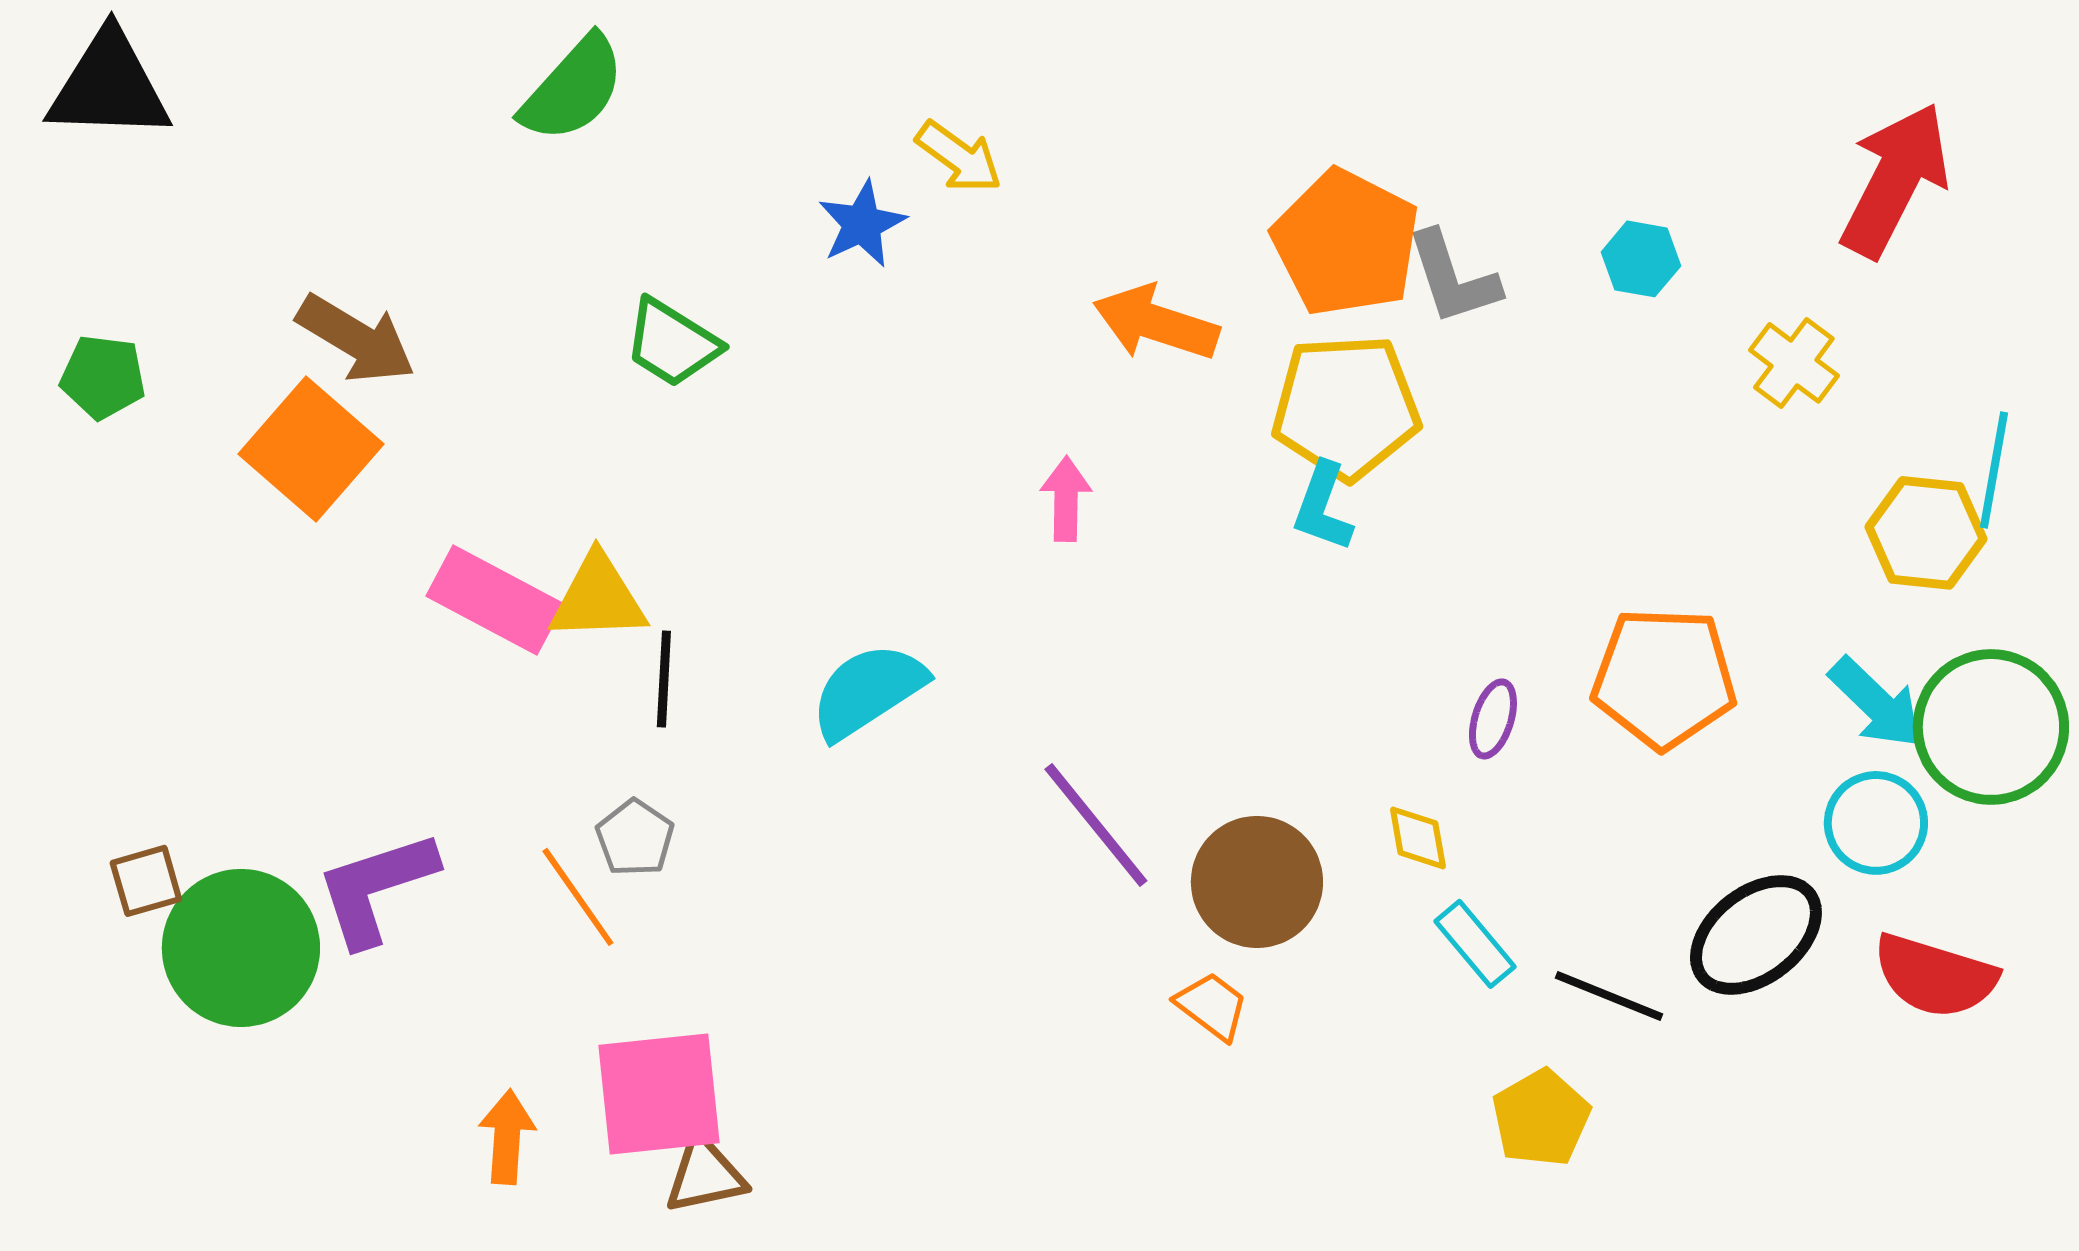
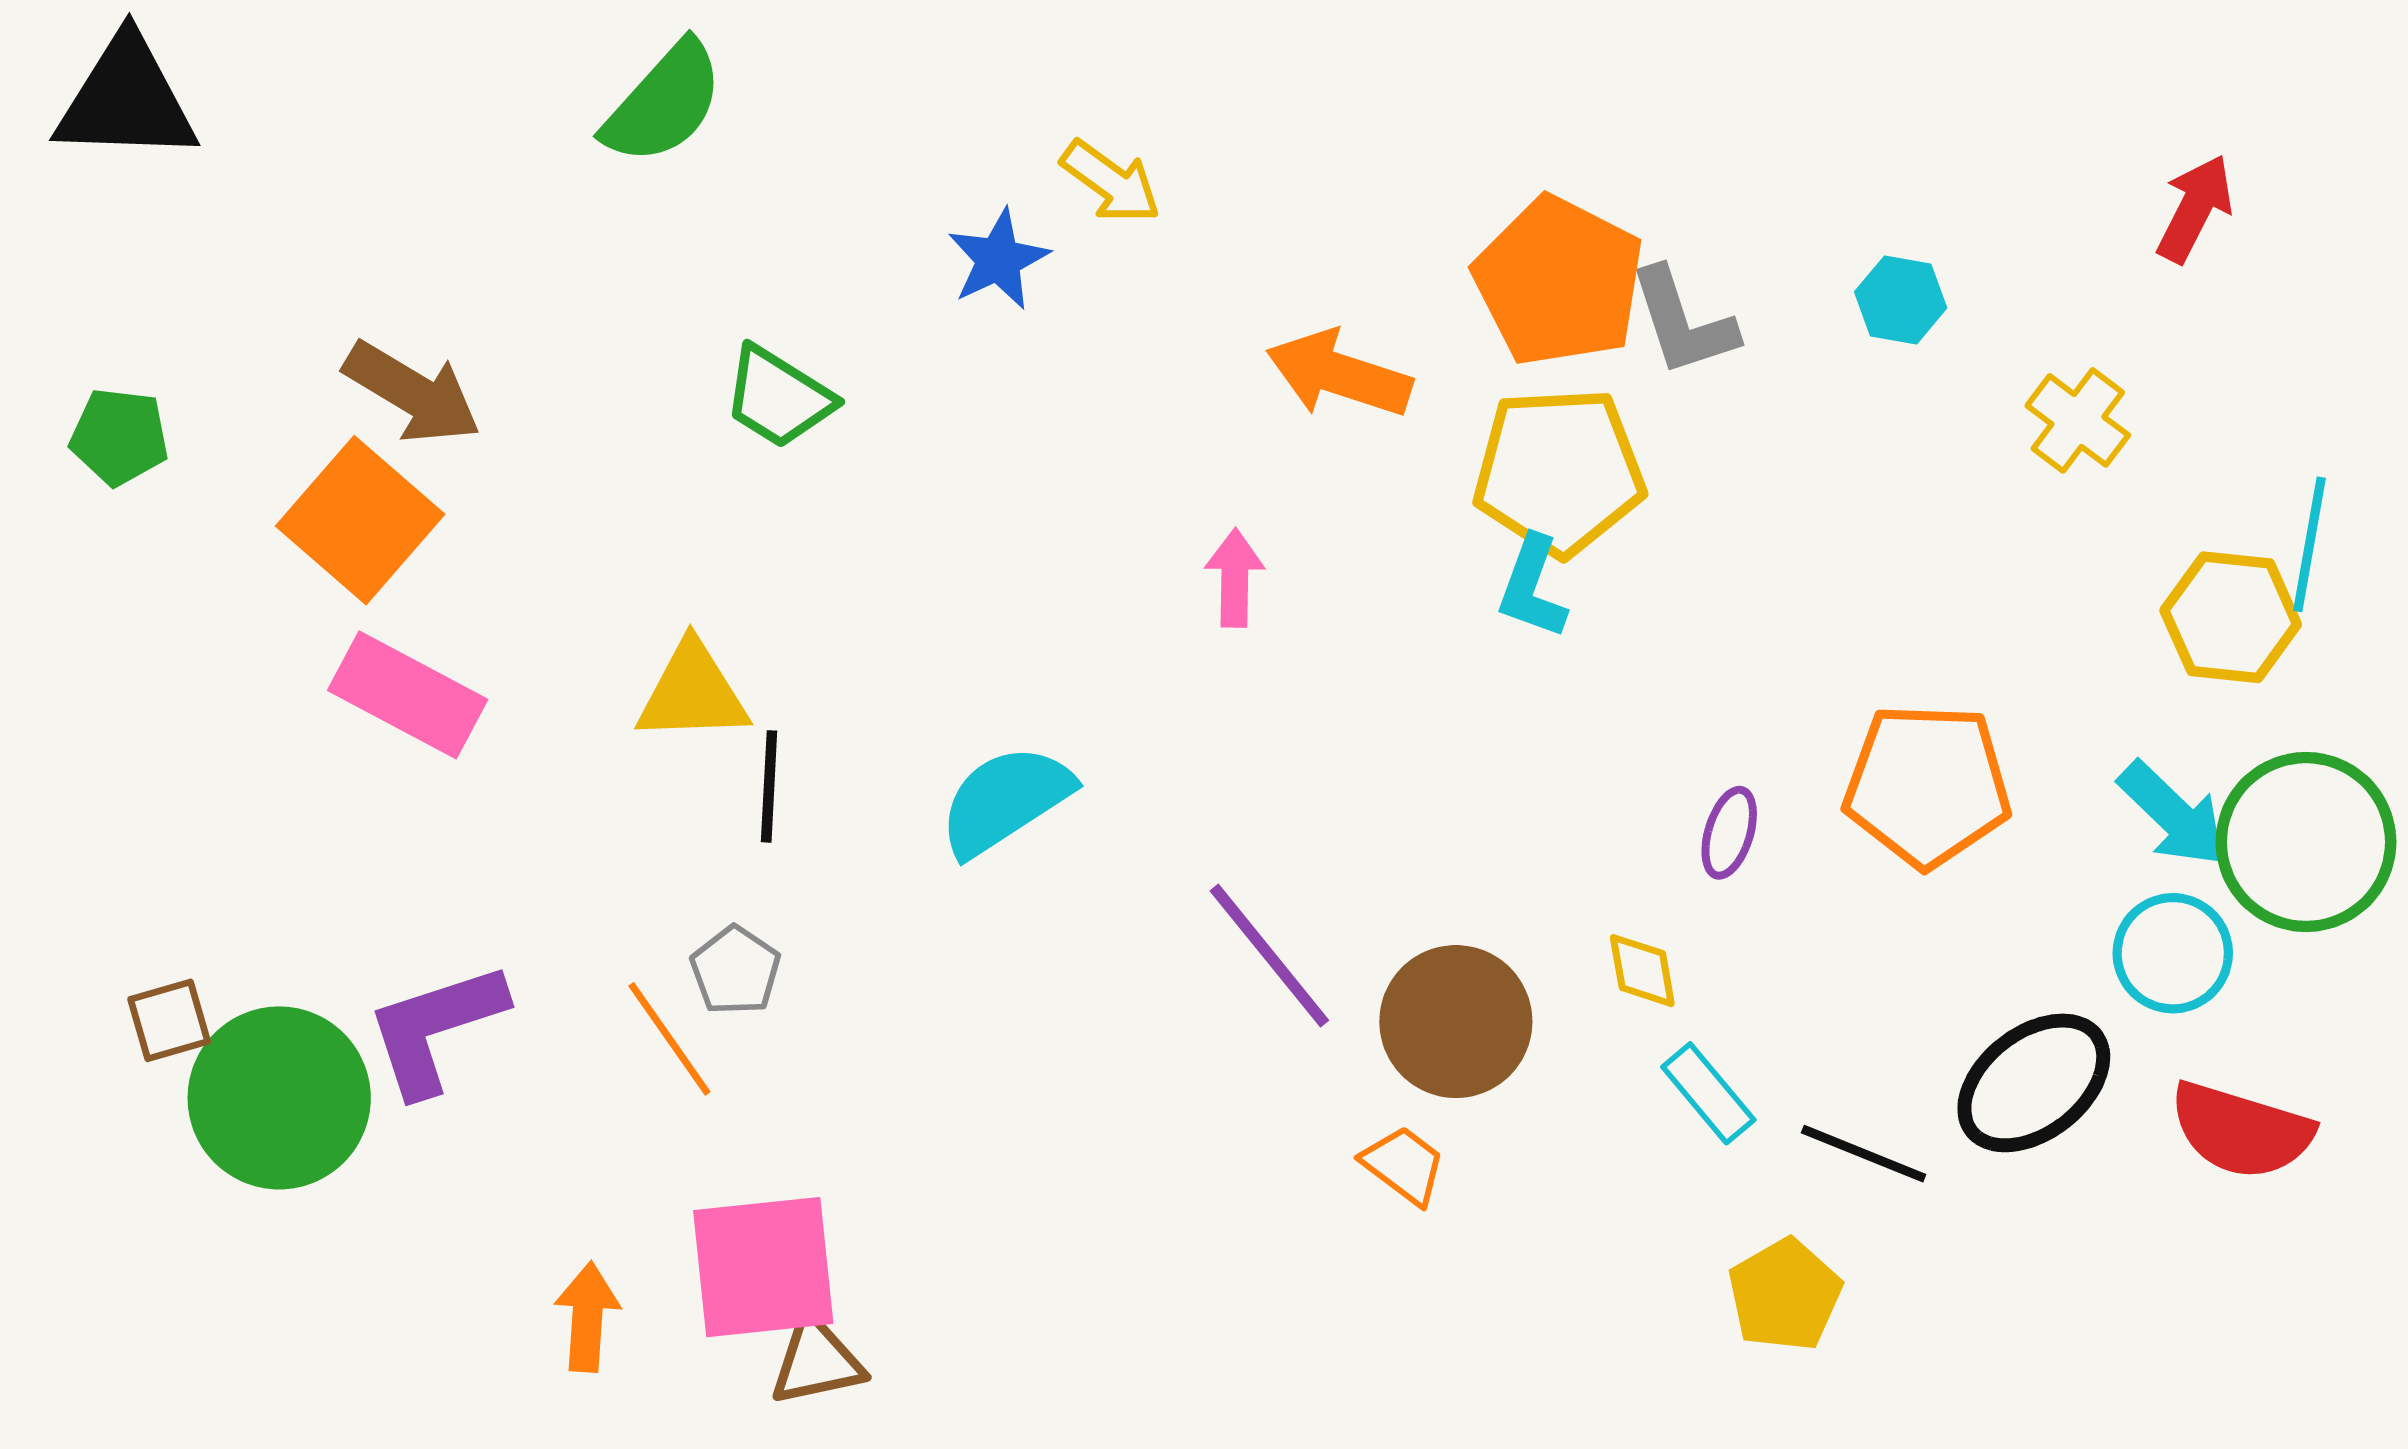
red arrow: (1895, 180) -> (2195, 208), size x0.6
pink rectangle: (495, 600) -> (408, 695), moved

